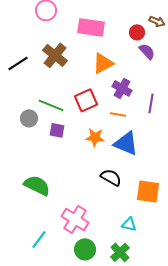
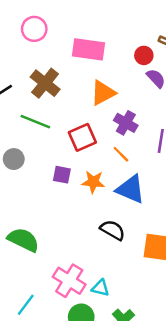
green line: (51, 105) -> (35, 122), moved
orange line: (118, 114) -> (121, 154), turned 35
purple square: (57, 130) -> (62, 175), moved
cyan triangle: (129, 224) -> (100, 288), moved

